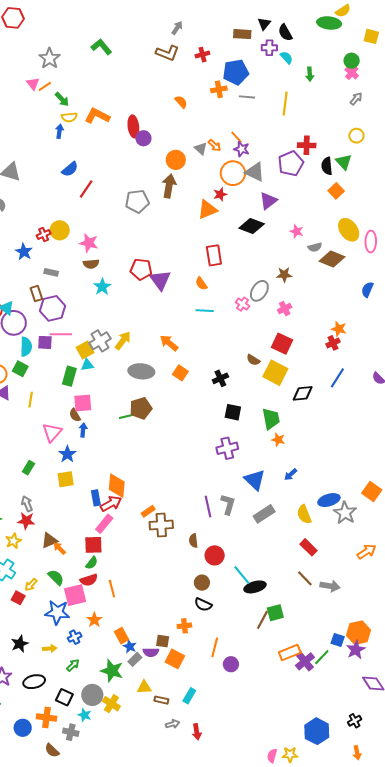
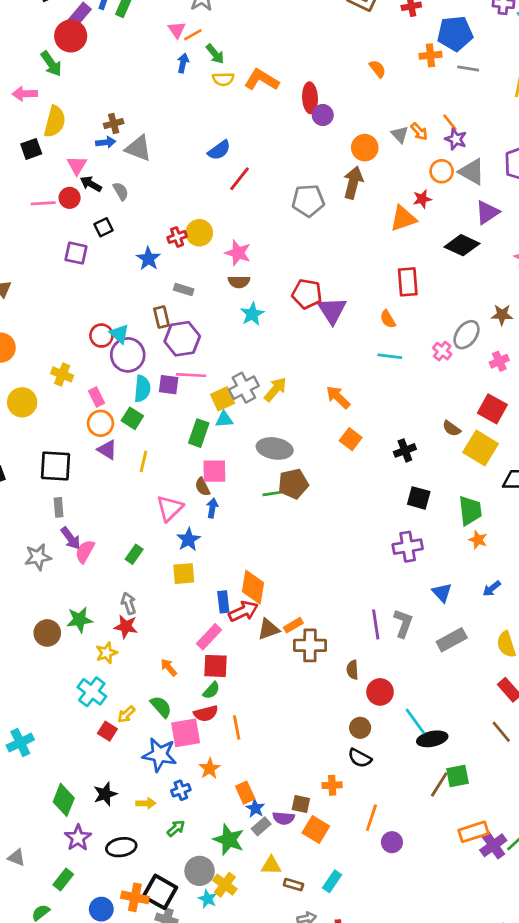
blue arrow: (59, 131) -> (183, 63), moved
orange circle: (233, 173) -> (442, 171), size x0.7
gray ellipse: (141, 371) -> (275, 448), moved
blue triangle: (255, 480) -> (442, 593), size x0.7
pink rectangle: (104, 524) -> (209, 637), moved
brown triangle: (49, 540) -> (268, 629), moved
black square: (64, 697) -> (160, 892), moved, size x1.4
cyan star: (85, 715) -> (208, 899), moved

